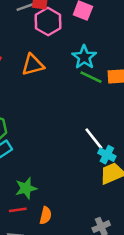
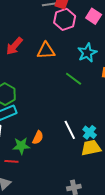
green line: (91, 77) -> (74, 79), moved
white line: (94, 139) -> (70, 130), moved
orange semicircle: (46, 215) -> (38, 138), moved

